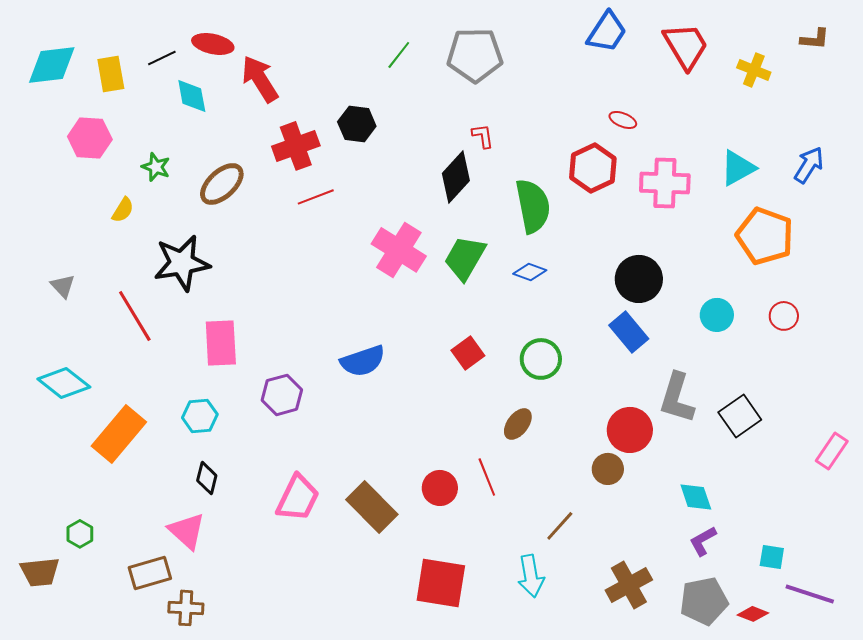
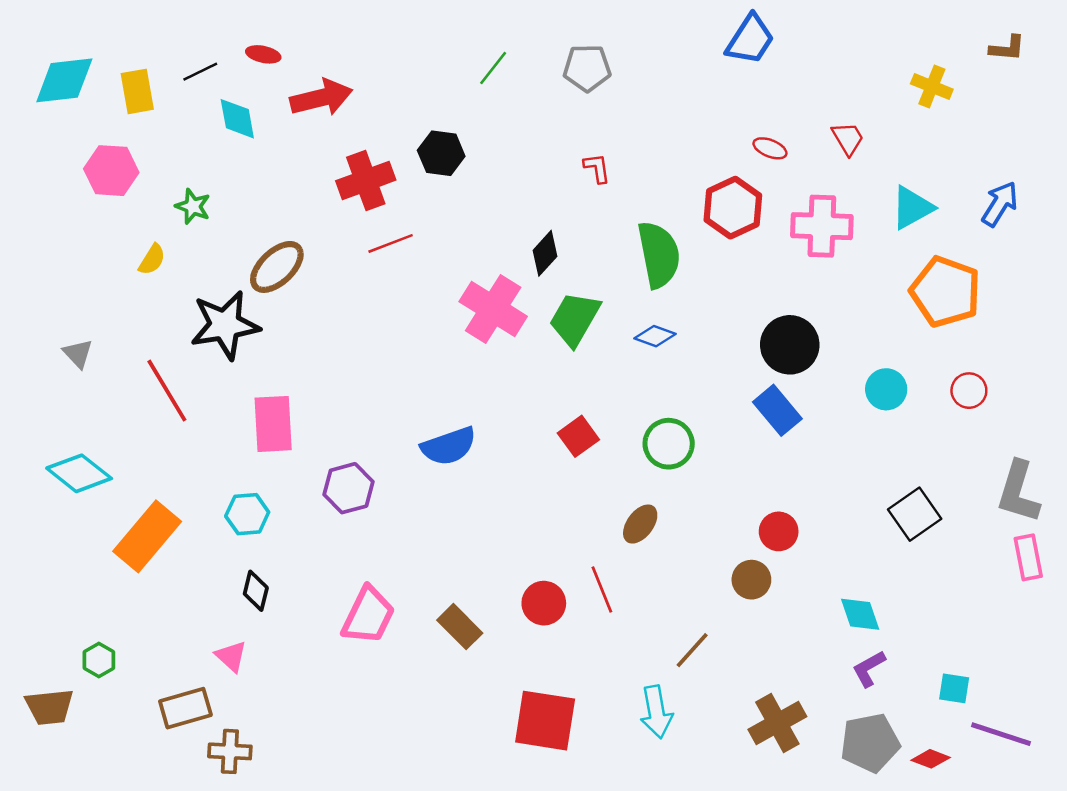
red ellipse: (213, 44) -> (263, 54), size x0.7
red trapezoid: (686, 46) -> (848, 138), moved, size x0.6
gray pentagon: (475, 55) -> (587, 68), size x0.7
red arrow: (260, 79) -> (321, 98), turned 108
black diamond: (456, 177) -> (545, 253), moved, size x0.7
brown ellipse: (222, 184) -> (277, 267), moved
gray L-shape: (677, 398) -> (1018, 492), moved
red circle: (630, 430) -> (779, 531), size x0.7
pink rectangle: (832, 451) -> (1028, 557), turned -45
brown rectangle: (372, 507) -> (460, 627), size x0.7
pink triangle: (187, 531) -> (231, 656), size x0.7

